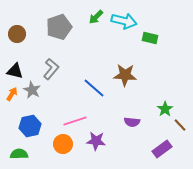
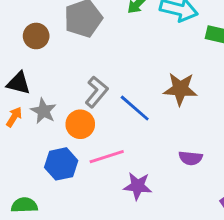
brown circle: (17, 34) -> (36, 36), moved
gray L-shape: (51, 69) -> (96, 92), moved
blue hexagon: (30, 126) -> (61, 164), moved
orange circle: (63, 144) -> (80, 124), moved

